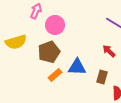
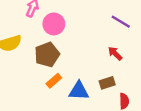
blue triangle: (77, 67) -> (79, 91), moved
brown rectangle: (102, 77) -> (107, 83), turned 56

